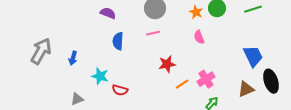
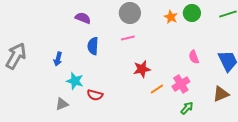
pink semicircle: (199, 37) -> (194, 57), moved
blue arrow: (73, 58) -> (58, 59), moved
gray triangle: (77, 99) -> (62, 104), moved

